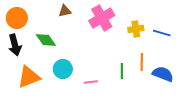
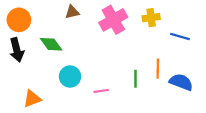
yellow cross: (136, 29) -> (151, 18), moved
orange triangle: (29, 77) -> (32, 99), moved, size x0.7

